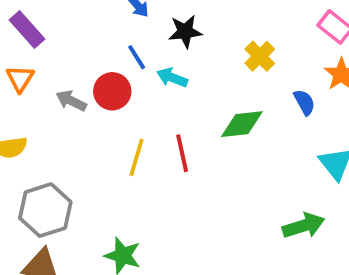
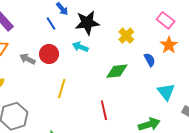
black star: (185, 31) -> (87, 23), size x1.4
blue line: (137, 57) -> (51, 23), moved
red line: (182, 153) -> (104, 110), moved

